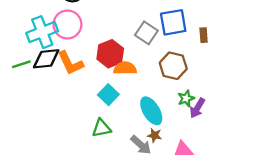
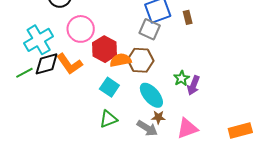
pink circle: (67, 24) -> (81, 29), moved
gray square: (146, 33) -> (150, 29), moved
brown hexagon: (173, 66) -> (141, 60), moved

